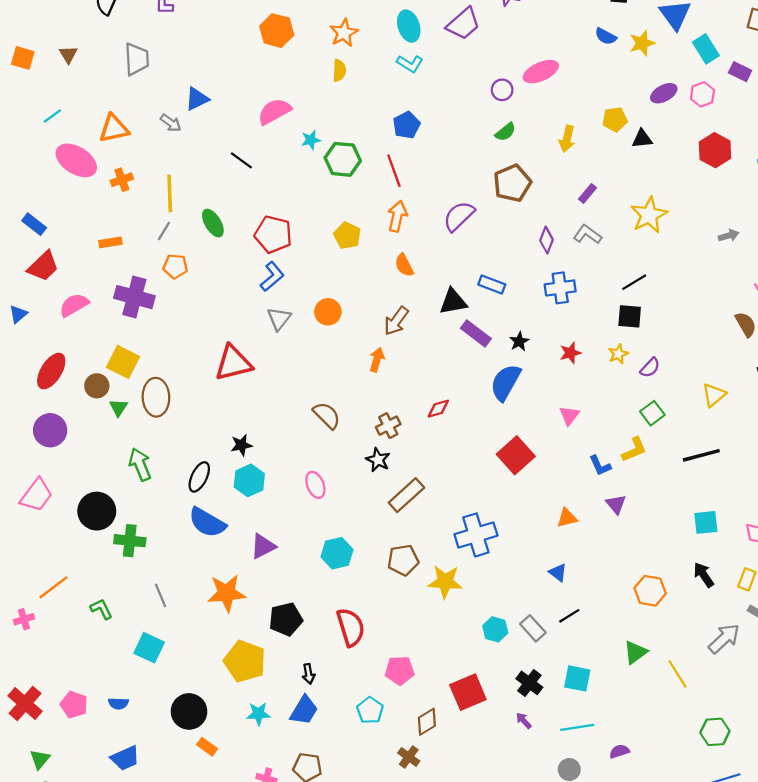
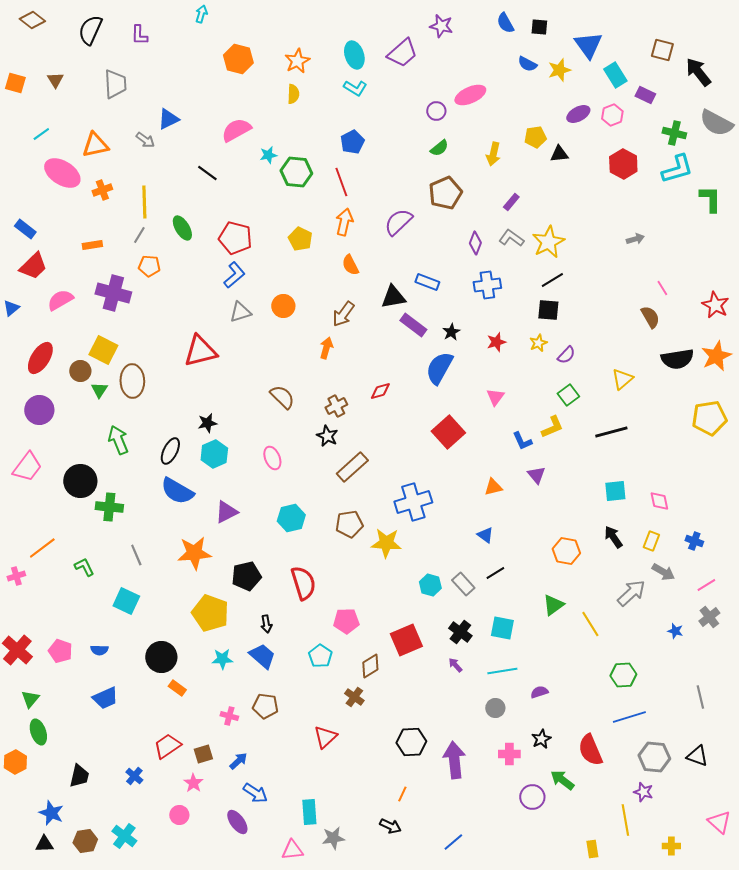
yellow star: (649, 215) -> (548, 242), moved
gray triangle: (279, 319) -> (240, 312), turned 35
blue trapezoid: (304, 710) -> (262, 656), turned -80

